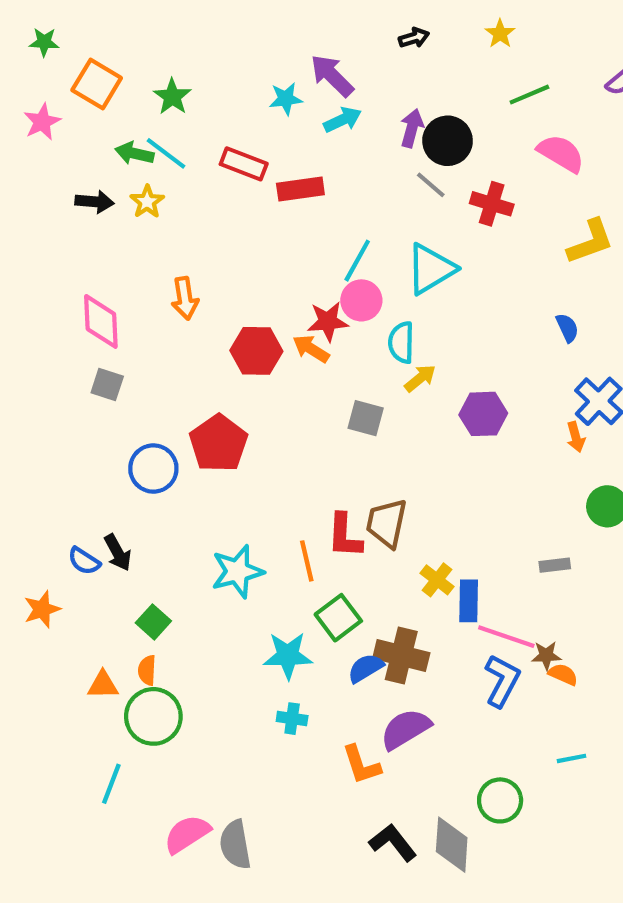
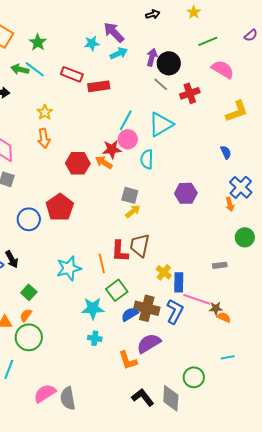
yellow star: (147, 202) -> (45, 112), moved
red cross: (492, 204) -> (190, 93), turned -36
yellow arrow: (420, 378) -> (133, 211), moved
orange semicircle: (147, 670) -> (26, 315), turned 32
blue L-shape: (502, 681) -> (175, 311), moved

